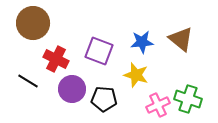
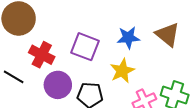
yellow star: (136, 75) -> (122, 71), turned 30

